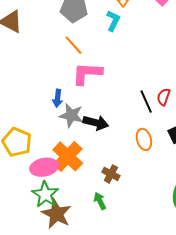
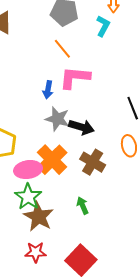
blue arrow: (58, 98) -> (48, 90), moved
brown cross: (111, 174) -> (93, 162), moved, size x1.4

